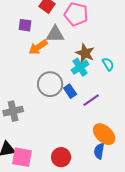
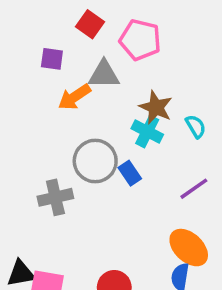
cyan cross: (80, 67) -> (147, 132), turned -30
purple line: (91, 100) -> (194, 189), moved
gray cross: (13, 111) -> (55, 197), moved

